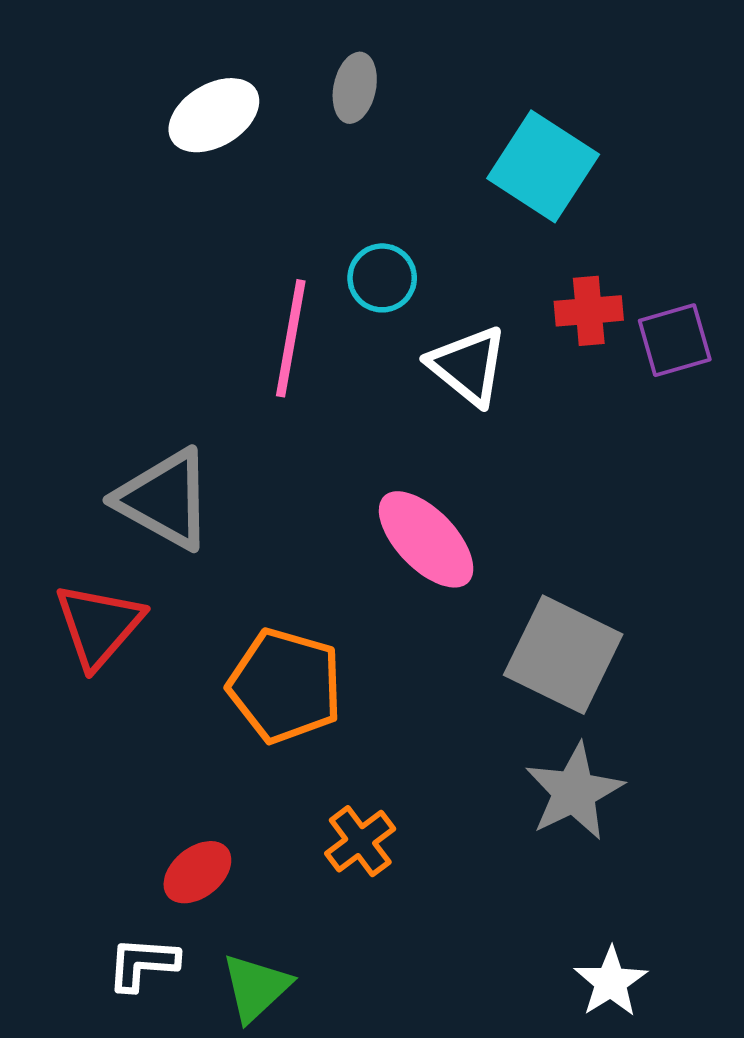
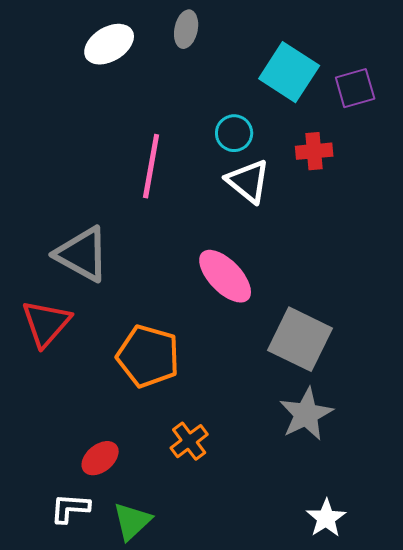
cyan circle: (382, 278) -> (234, 133), moved
purple square: (675, 340) -> (355, 88), moved

